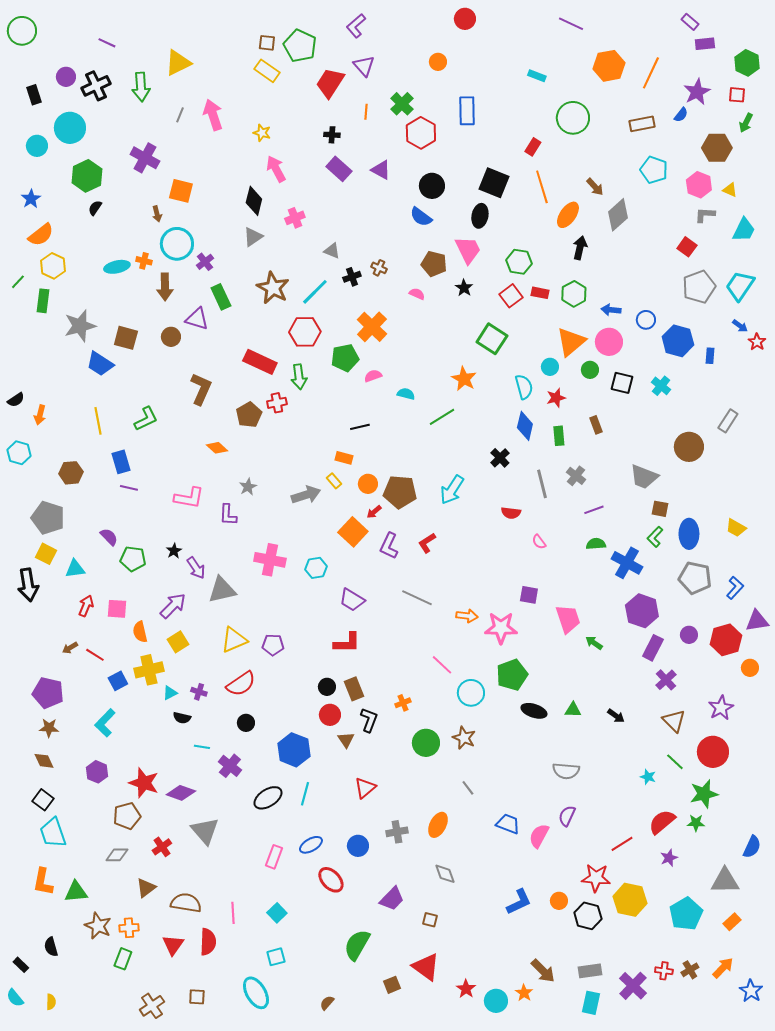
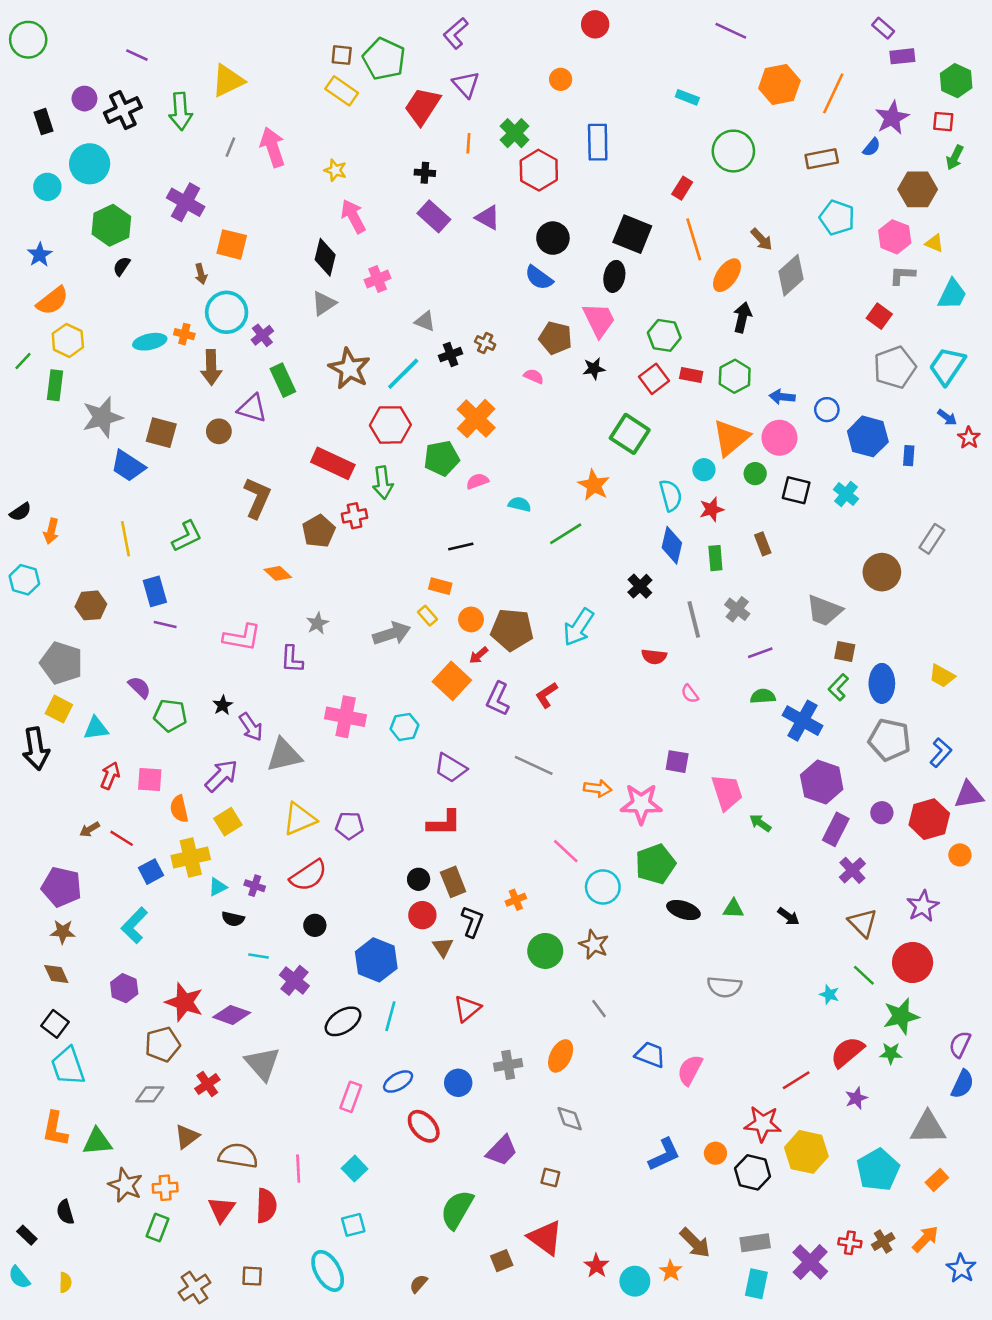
black star: (464, 288) -> (594, 369), turned 30
purple semicircle: (567, 816) -> (960, 1044), moved

